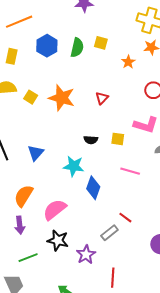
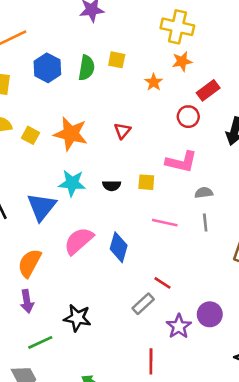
blue triangle: (36, 153) -> (41, 207), size x1.4
cyan star: (74, 166) -> (72, 183), moved
pink semicircle: (55, 210) -> (79, 241), moved
purple star: (86, 254) -> (179, 326), moved

